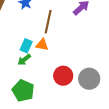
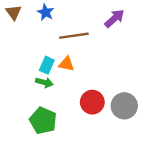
brown line: (48, 22) -> (74, 36), turned 70
green arrow: (24, 60) -> (44, 82), turned -128

